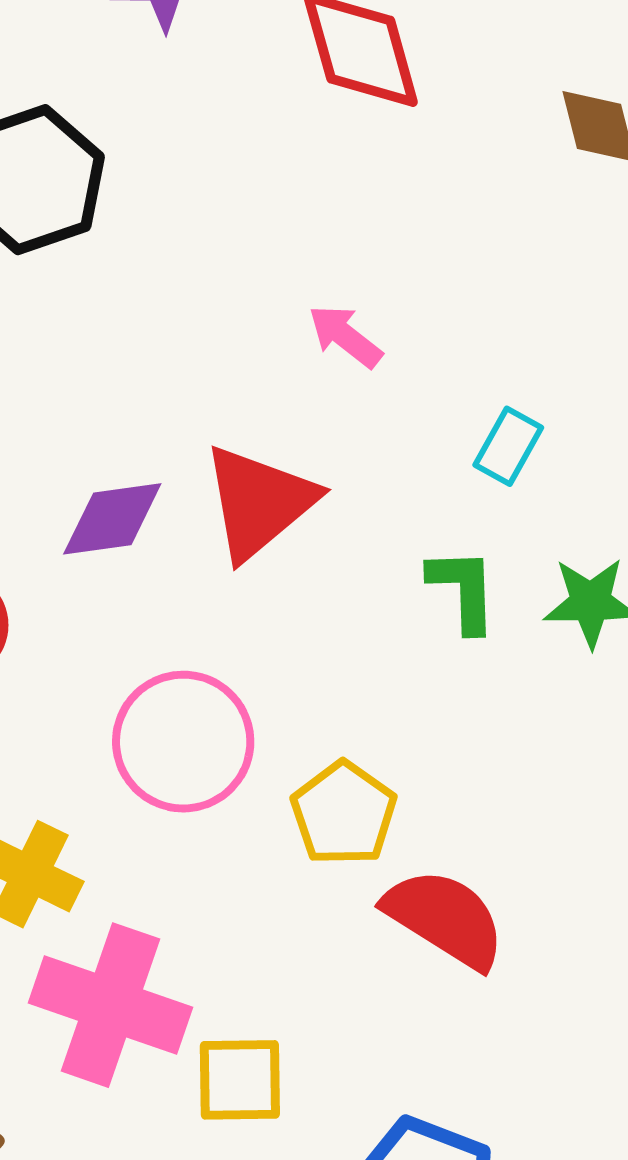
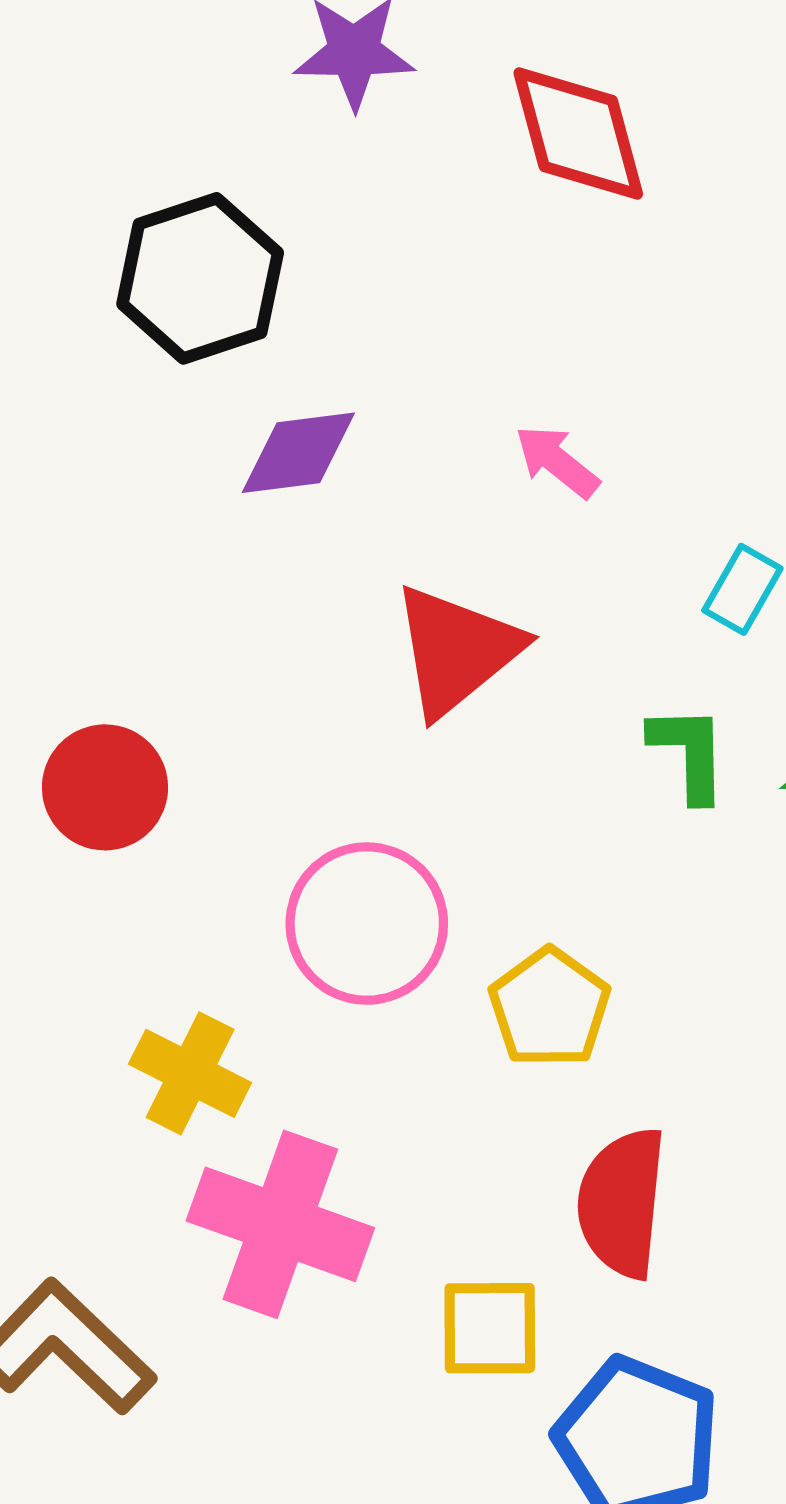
purple diamond: (112, 519) -> (298, 453), moved
red semicircle: (445, 918) -> (622, 1203), moved, turned -117
yellow square: (240, 1080) -> (490, 1328), moved

